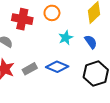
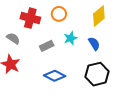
blue diamond: (57, 67) -> (55, 76), moved
gray rectangle: (30, 69) -> (47, 46), moved

